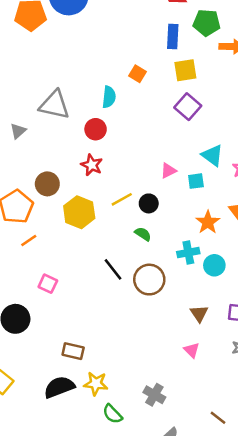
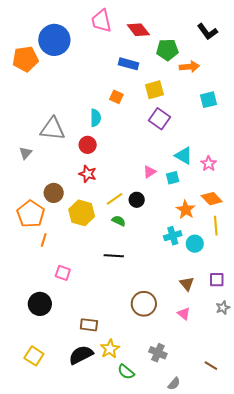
blue rectangle: (173, 36) -> (128, 64), moved, turned -72
green semicircle: (143, 234) -> (119, 221), moved
orange line: (29, 240) -> (44, 240), turned -32
black line: (113, 269) -> (114, 256), turned -42
brown circle: (149, 280) -> (144, 304), moved
yellow star: (96, 384) -> (110, 349), turned -30

